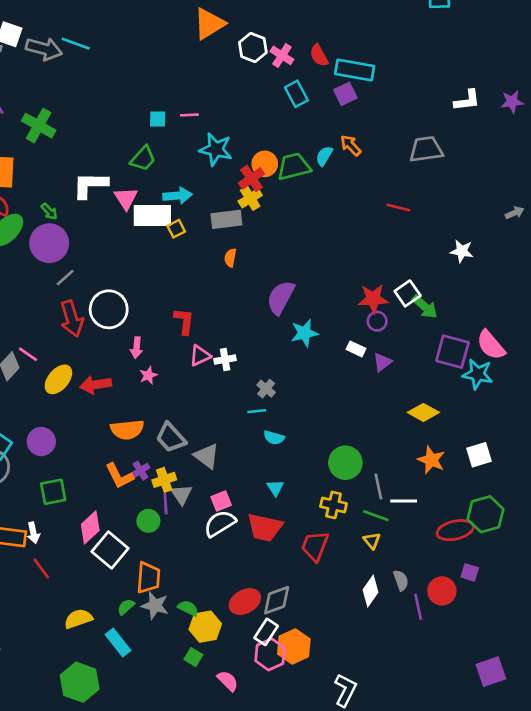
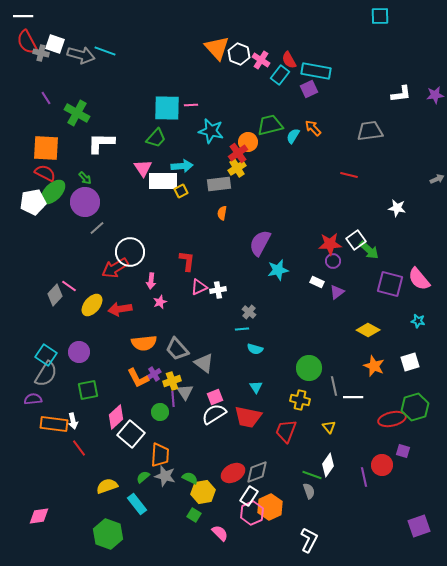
orange triangle: (209, 24) -> (217, 48), moved, turned -40
cyan rectangle: (296, 94) -> (280, 75), moved, turned 66
cyan square: (158, 119) -> (167, 108), size x2.0
green trapezoid: (294, 167) -> (270, 125), moved
white L-shape: (90, 185) -> (101, 143), moved
red arrow: (72, 319) -> (115, 268), moved, turned 76
cyan star: (478, 374) -> (418, 321), moved, size x0.6
green line: (376, 516) -> (312, 475), moved
gray semicircle: (401, 580) -> (309, 491), moved

